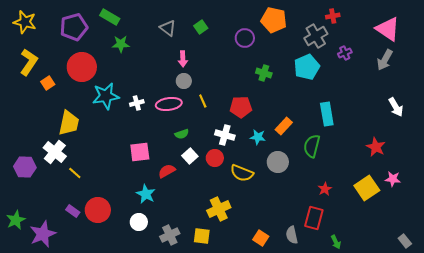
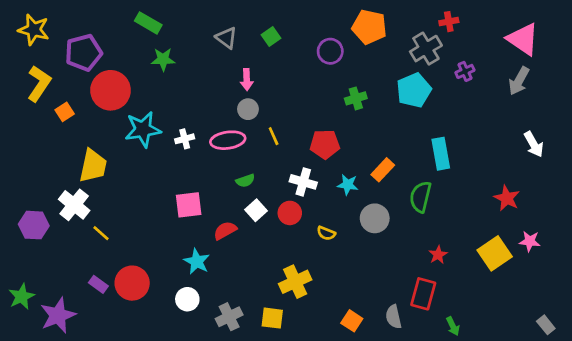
purple pentagon: (74, 27) -> (84, 53), moved
green cross: (264, 73) -> (356, 98), turned -35
yellow semicircle: (242, 173) -> (326, 233), size x0.6

